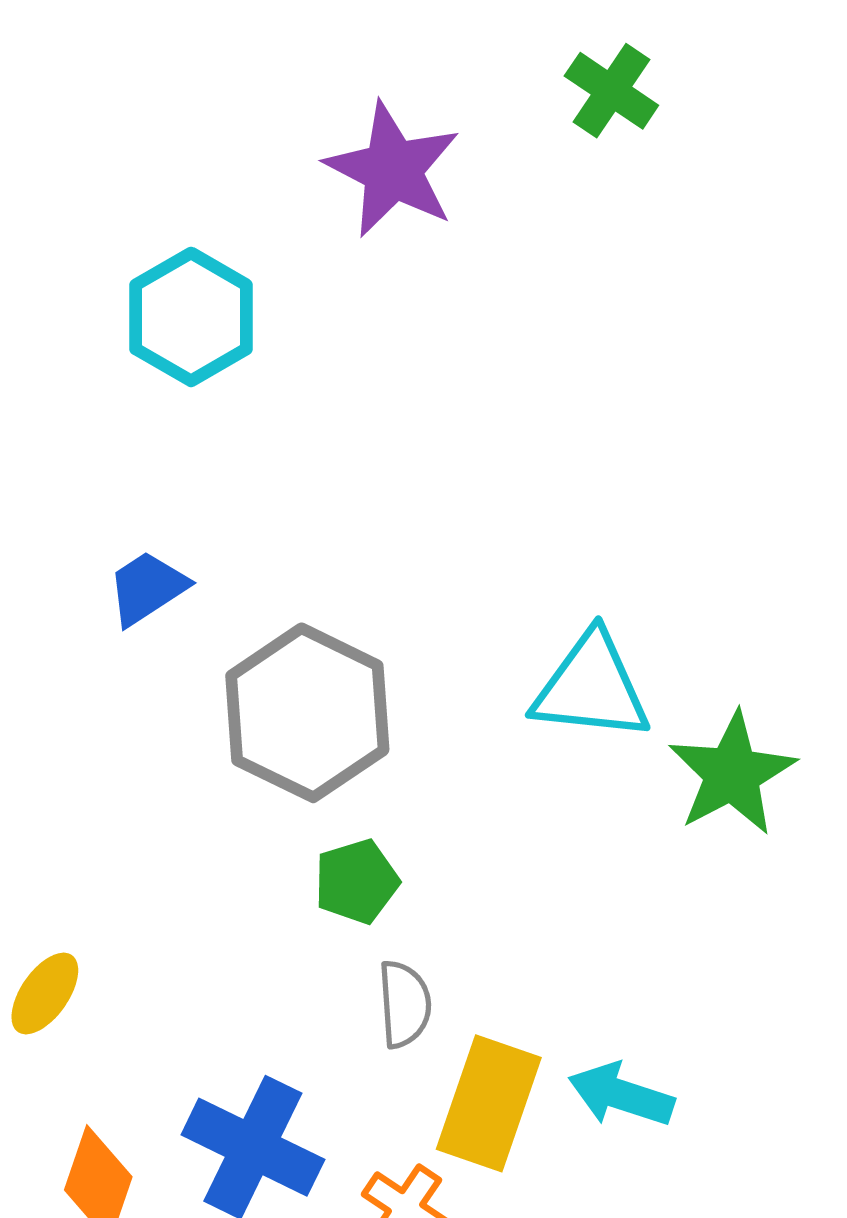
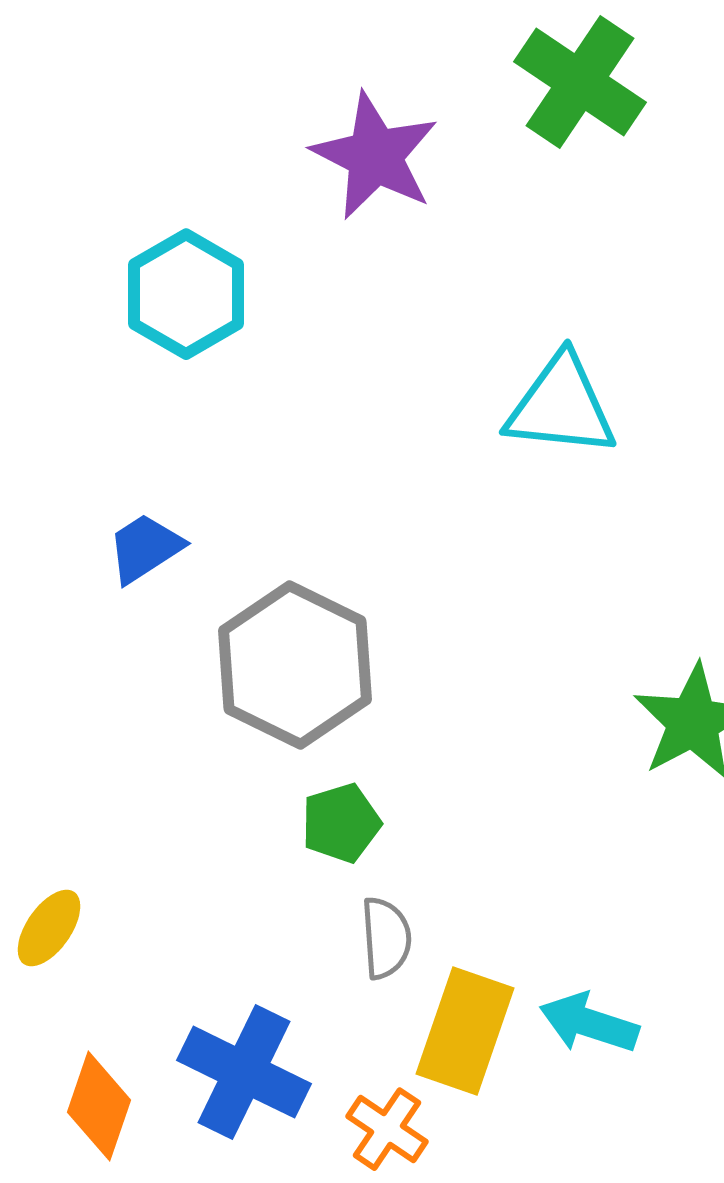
green cross: (611, 91) -> (580, 82), size x1.5
cyan triangle: (591, 687) -> (561, 406), moved

